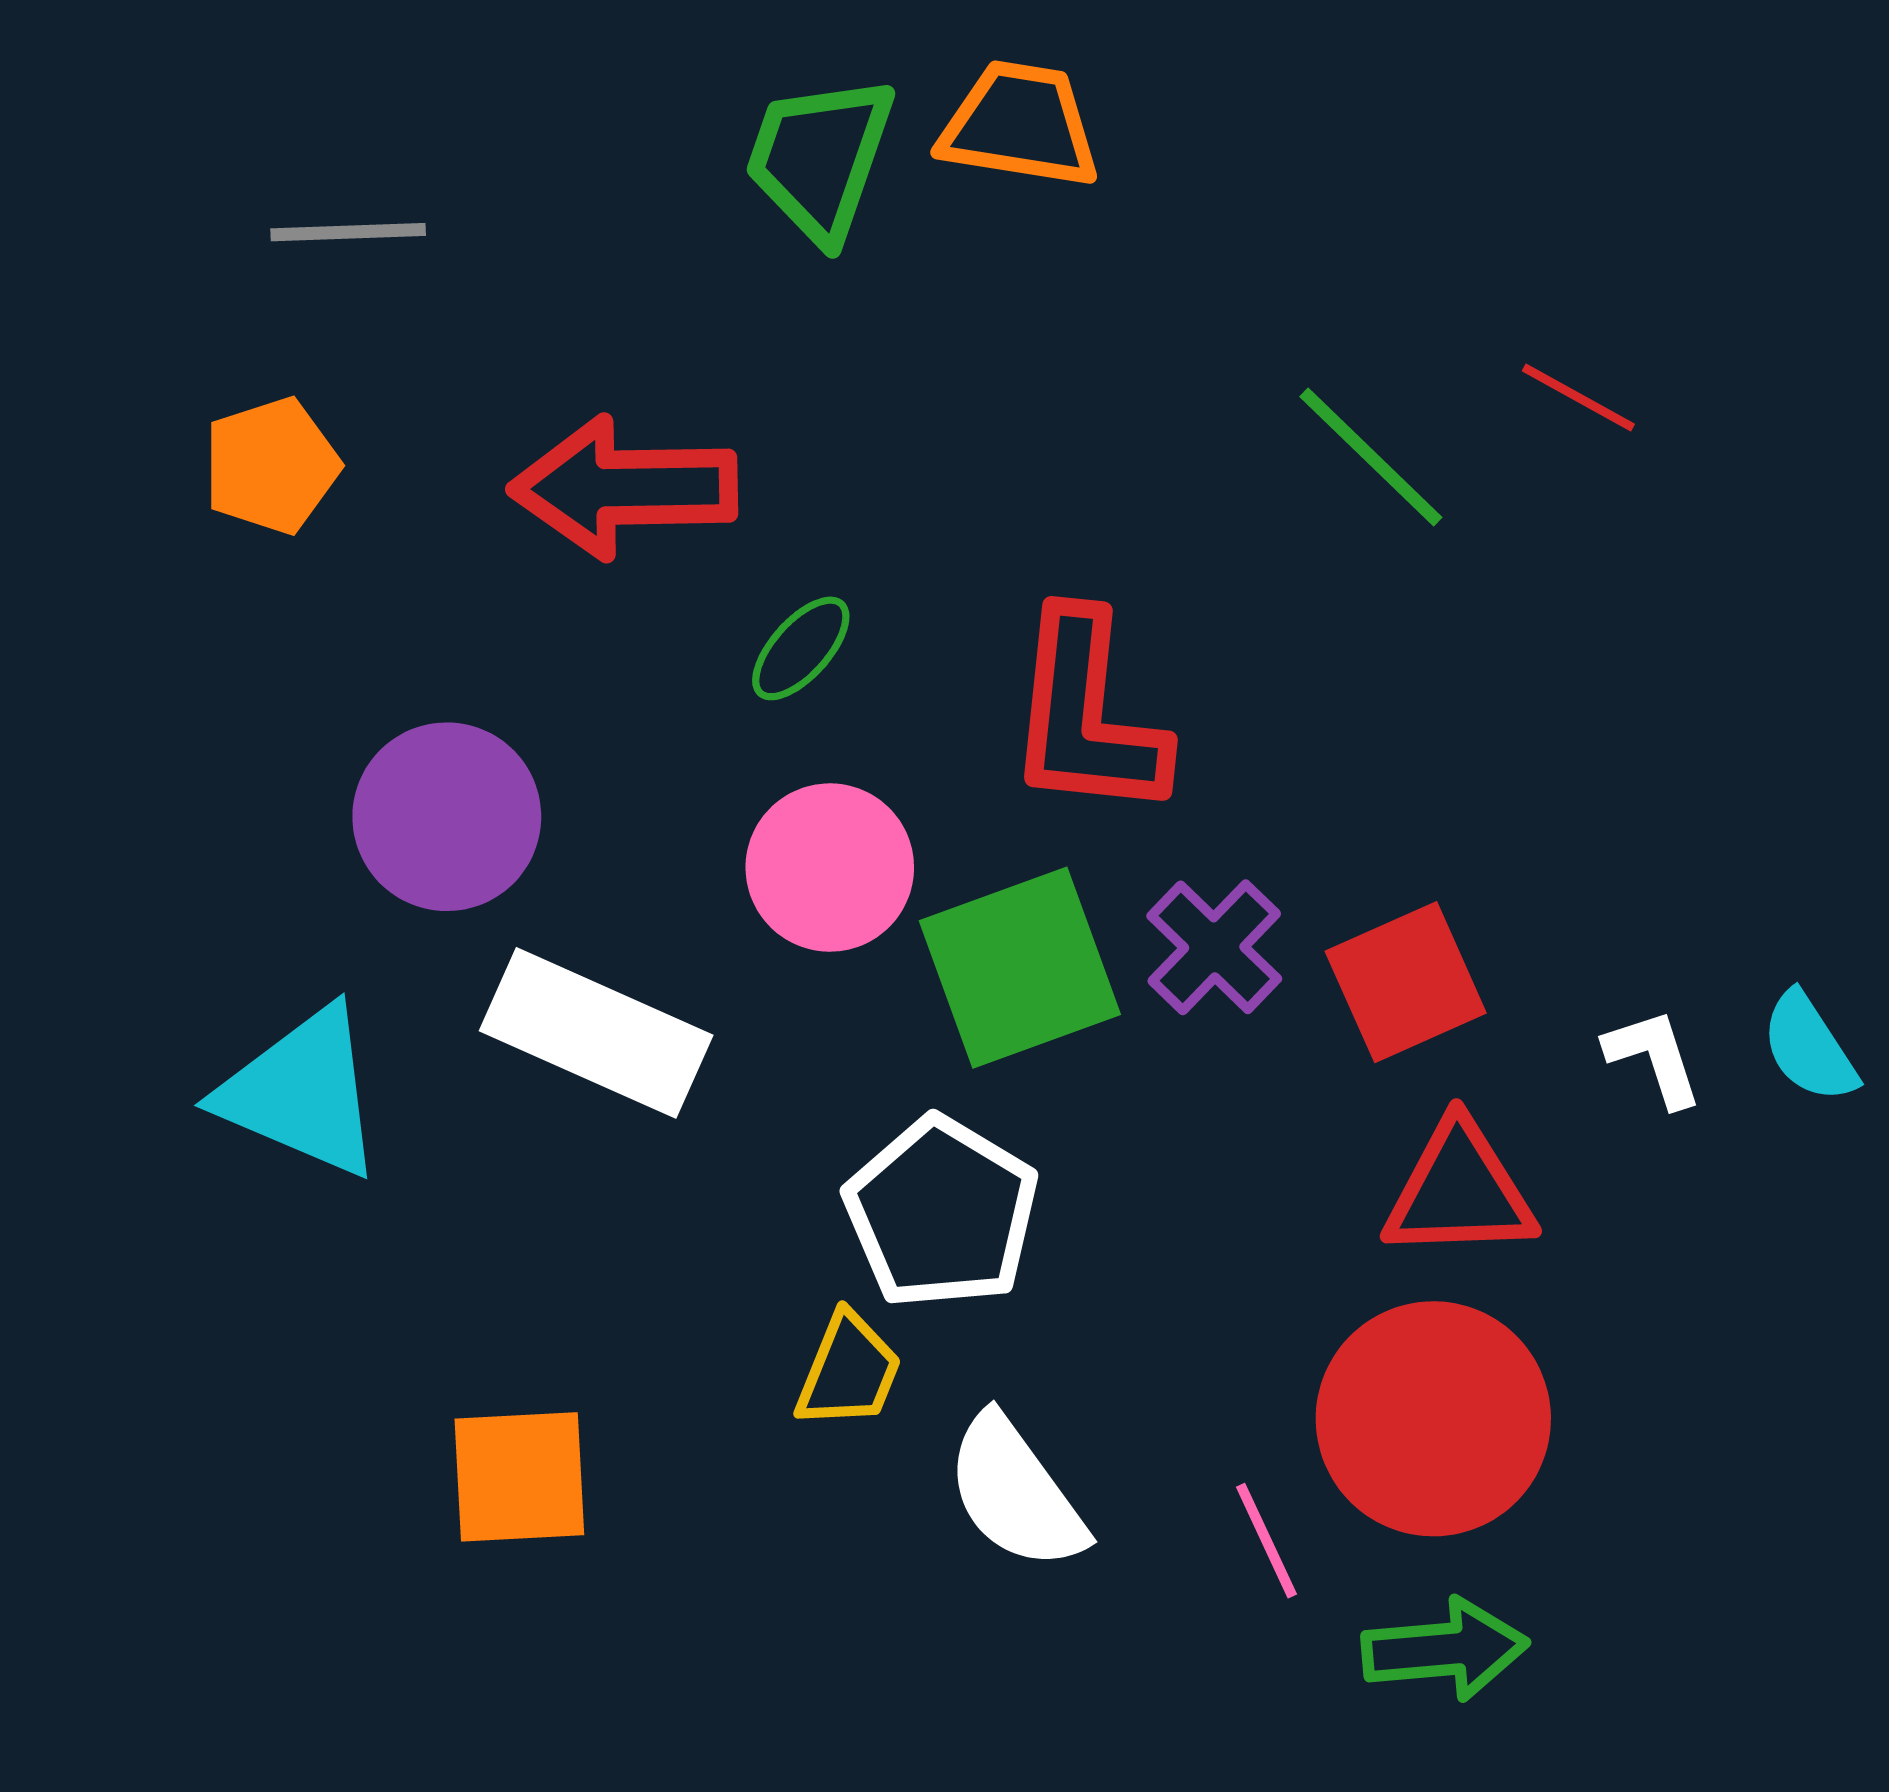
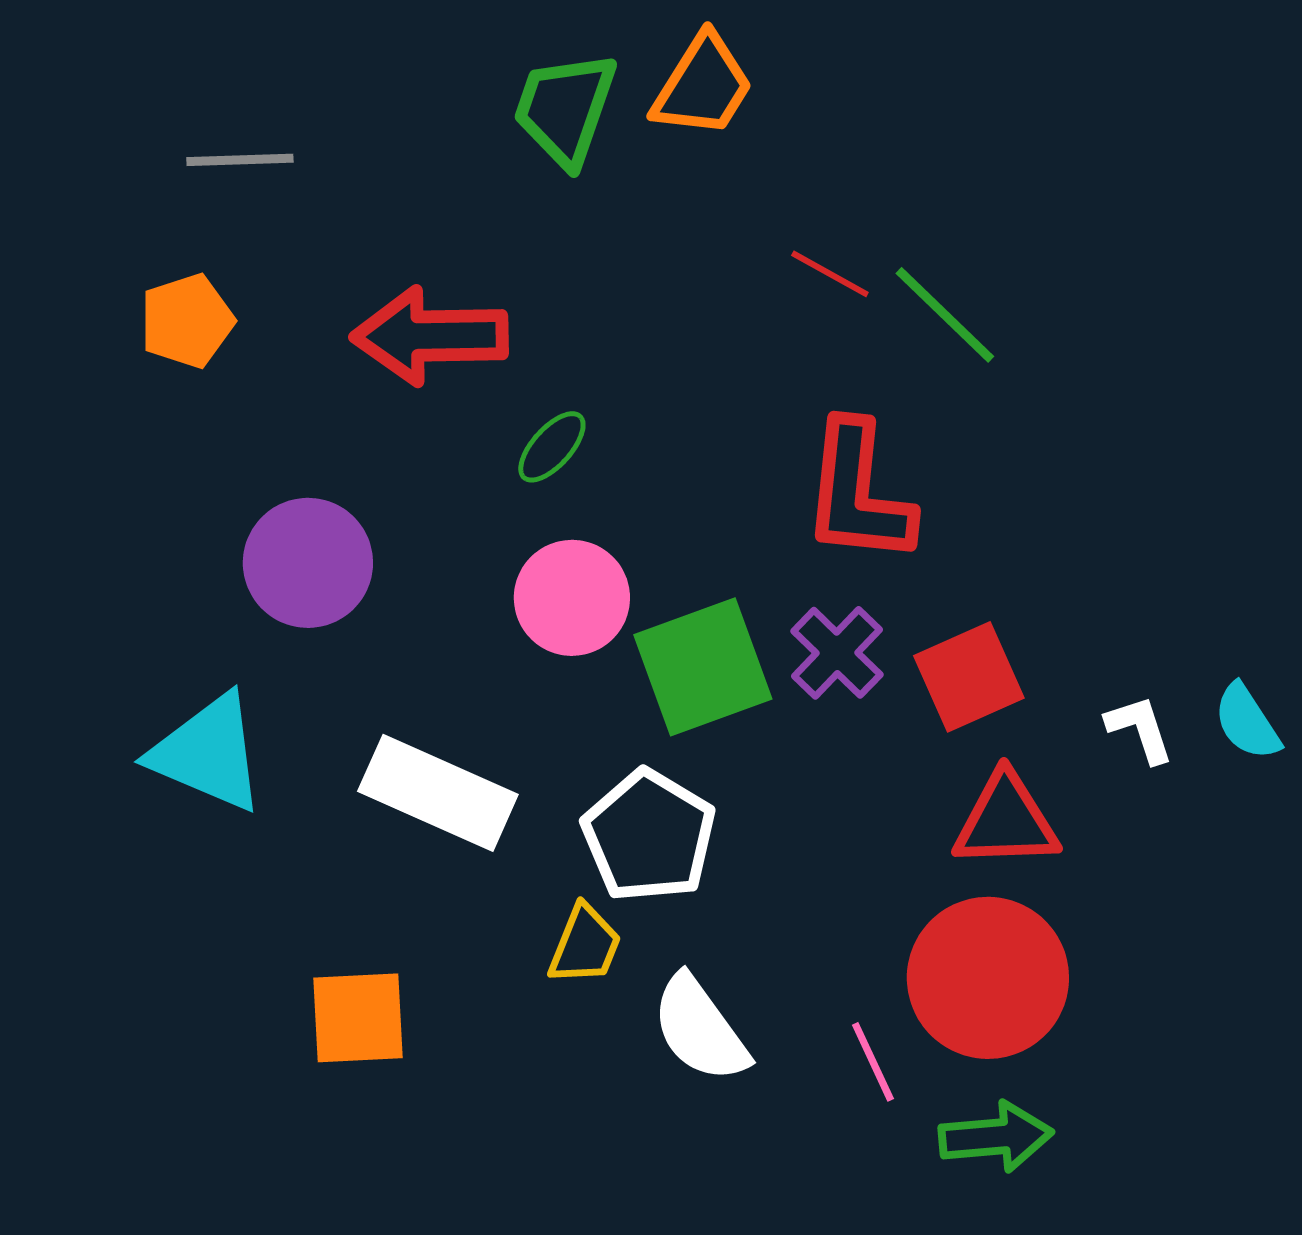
orange trapezoid: (1020, 125) -> (703, 86), turned 113
red line: (1578, 397) -> (830, 274), moved
red L-shape: (1087, 715) -> (858, 493), moved
white rectangle: (596, 1033) -> (438, 793), moved

